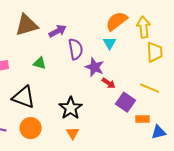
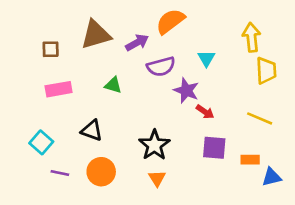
orange semicircle: (117, 21) -> (170, 21), moved
purple semicircle: (76, 49) -> (161, 67), turned 85
black triangle: (24, 97) -> (92, 130), size x0.7
purple square: (126, 102) -> (214, 148), moved, turned -30

